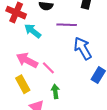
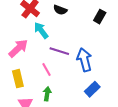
purple line: (67, 25) -> (59, 51), moved
pink arrow: (27, 60) -> (18, 48), moved, turned 95

